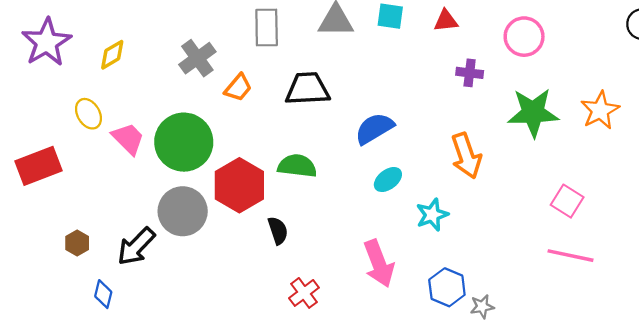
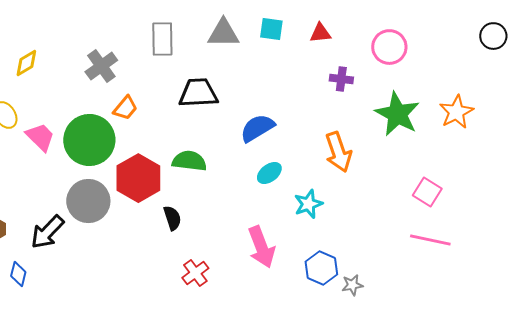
orange trapezoid: (238, 88) -> (125, 108), moved
green star: (533, 113) -> (397, 114), turned 30

